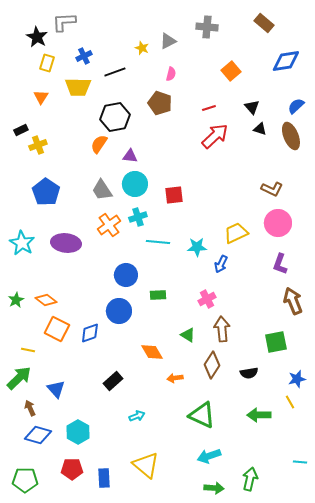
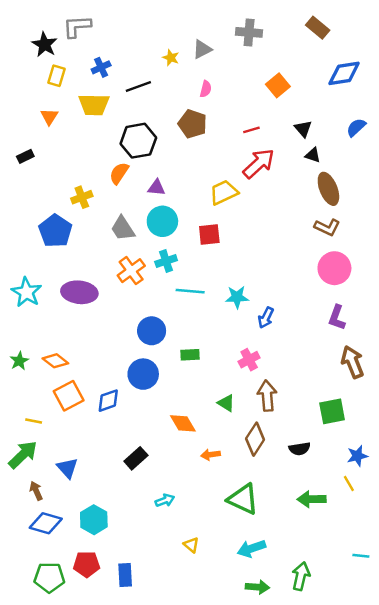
brown ellipse: (291, 136) -> (328, 189), moved
yellow cross: (38, 145) -> (82, 197), moved
yellow trapezoid: (236, 233) -> (224, 192), moved
orange square: (57, 329) -> (69, 396), turned 35
yellow triangle: (146, 465) -> (191, 545), moved, size x0.5
green pentagon: (25, 480) -> (49, 577), moved

